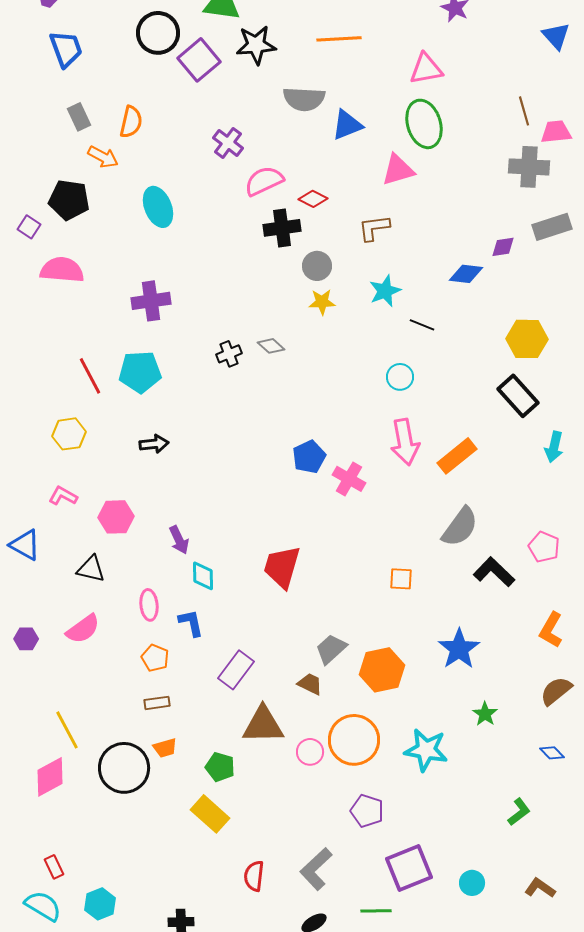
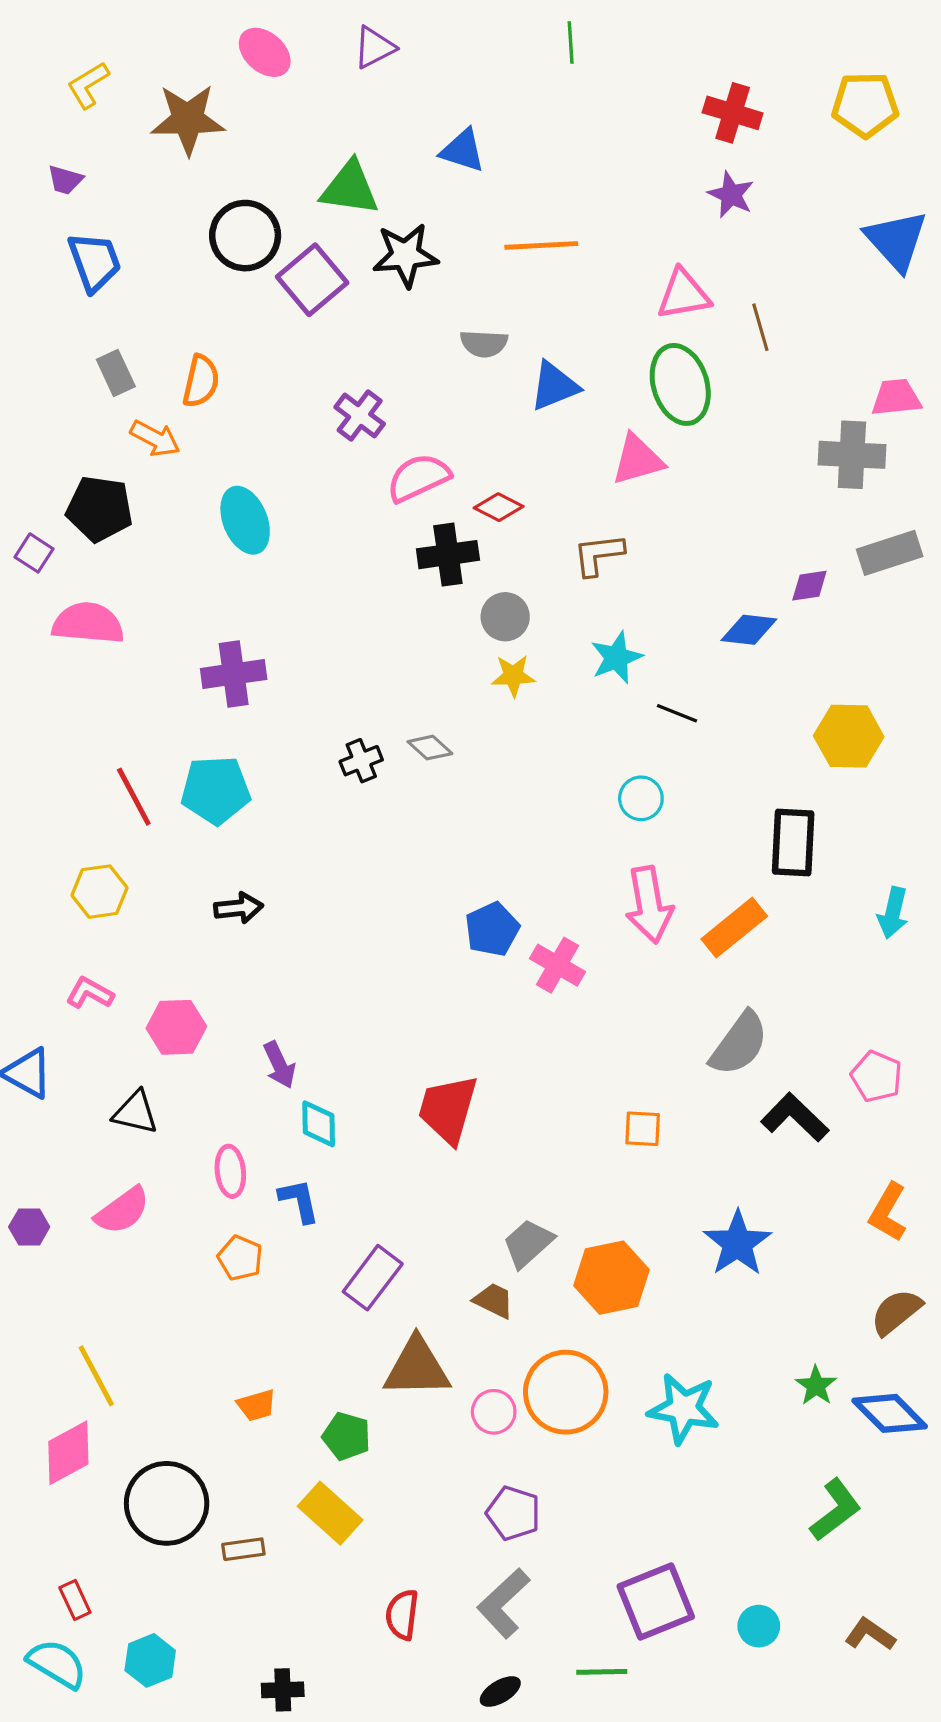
blue triangle: (556, 36) -> (896, 240), size x1.4
gray semicircle: (304, 99) -> (484, 344), size x0.7
brown line: (524, 111) -> (760, 327), moved
black rectangle: (518, 396) -> (793, 842), moved, turned 45
brown rectangle: (157, 703) -> (243, 1549), moved
green star: (485, 714) -> (816, 1386), moved
blue diamond: (552, 753) -> (890, 1413), size x1.8
black circle: (124, 768) -> (167, 1503), moved
purple pentagon: (367, 811) -> (513, 1513), moved
green L-shape: (519, 812) -> (836, 1510), size x1.4

